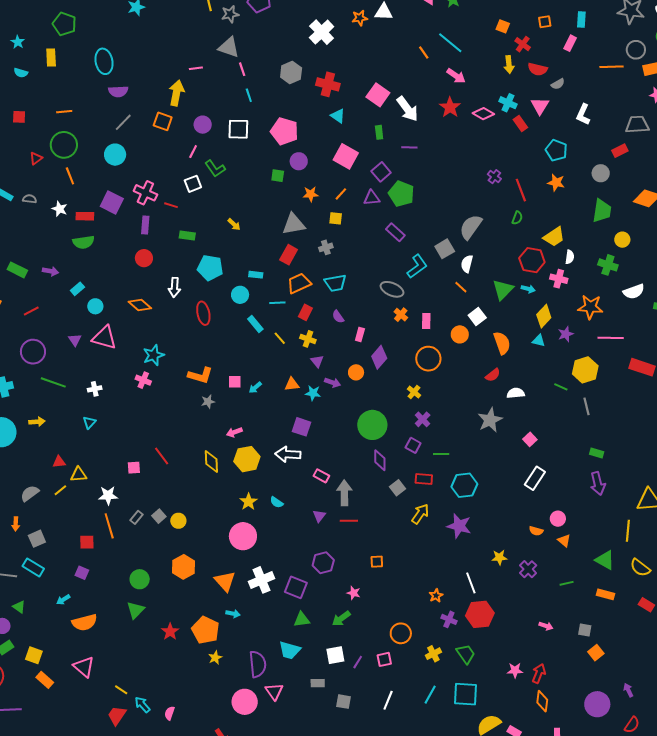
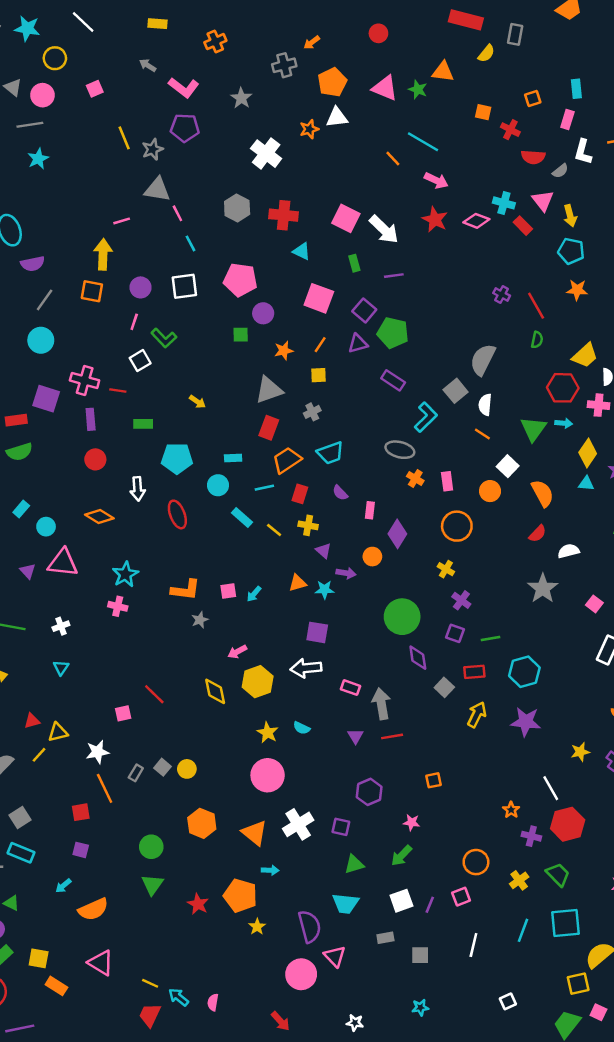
yellow arrow: (509, 65) -> (570, 216), moved
white L-shape: (583, 114) -> (583, 152), moved
purple square: (296, 587) -> (341, 827), size x0.7

